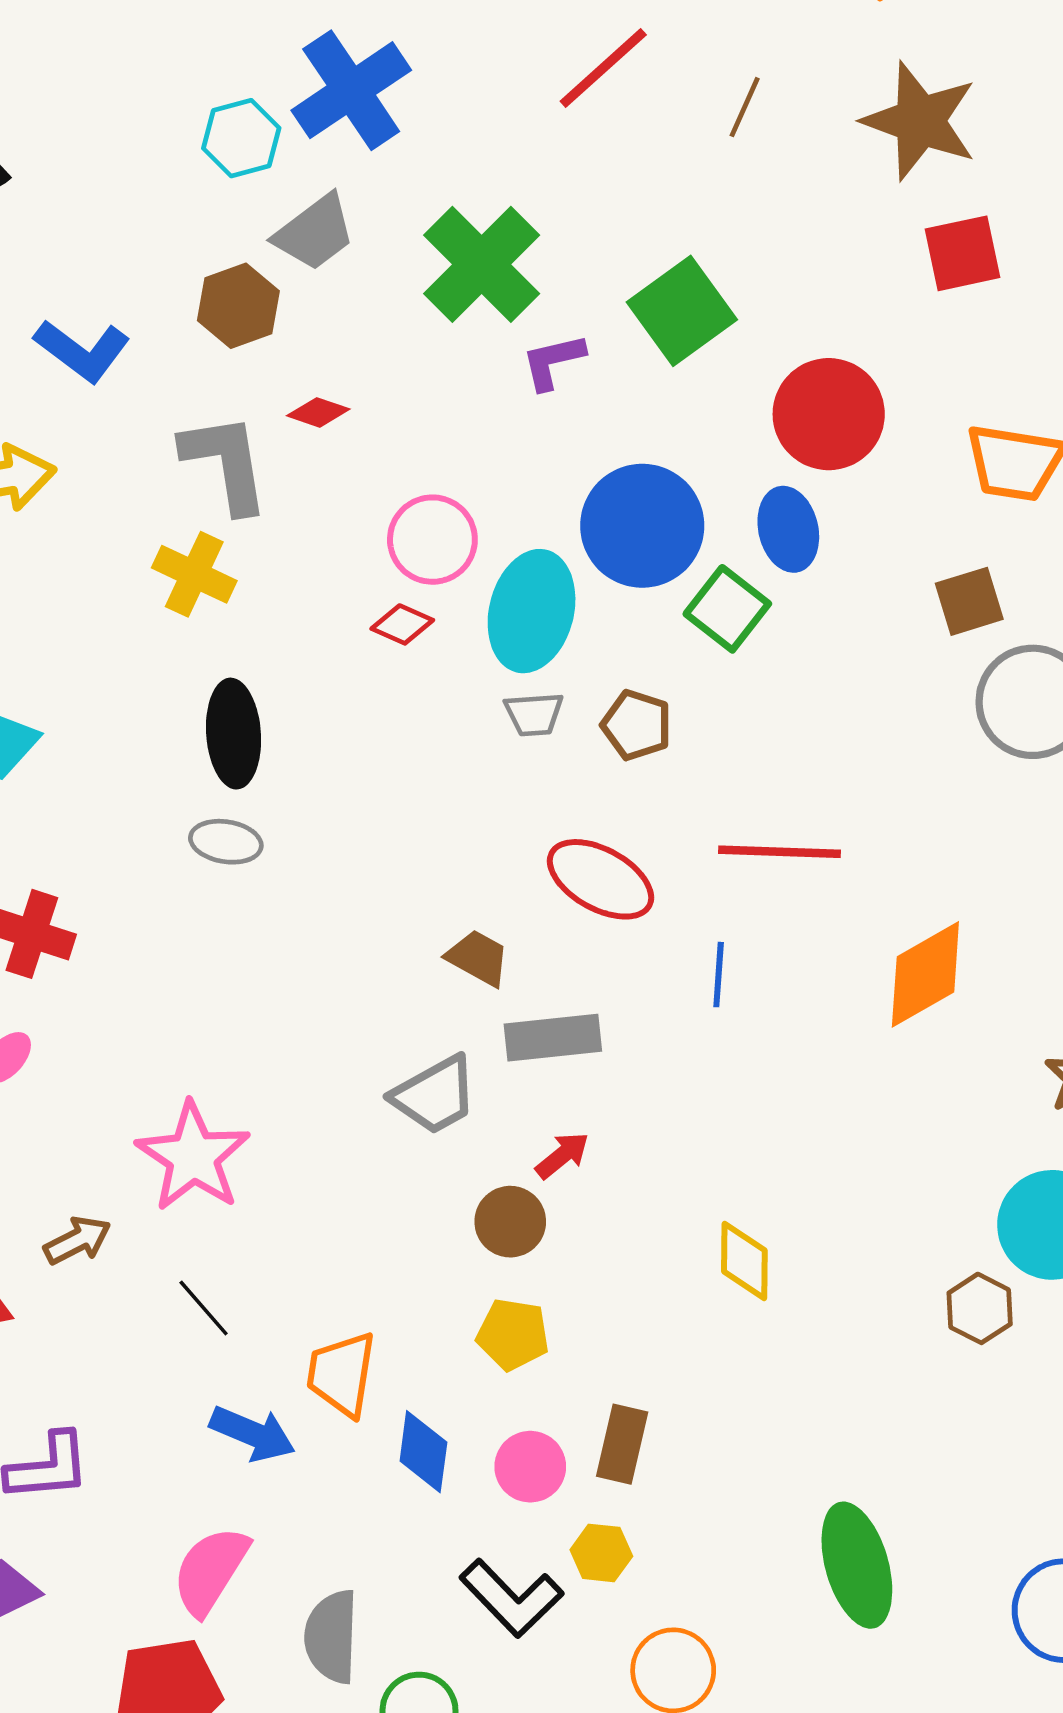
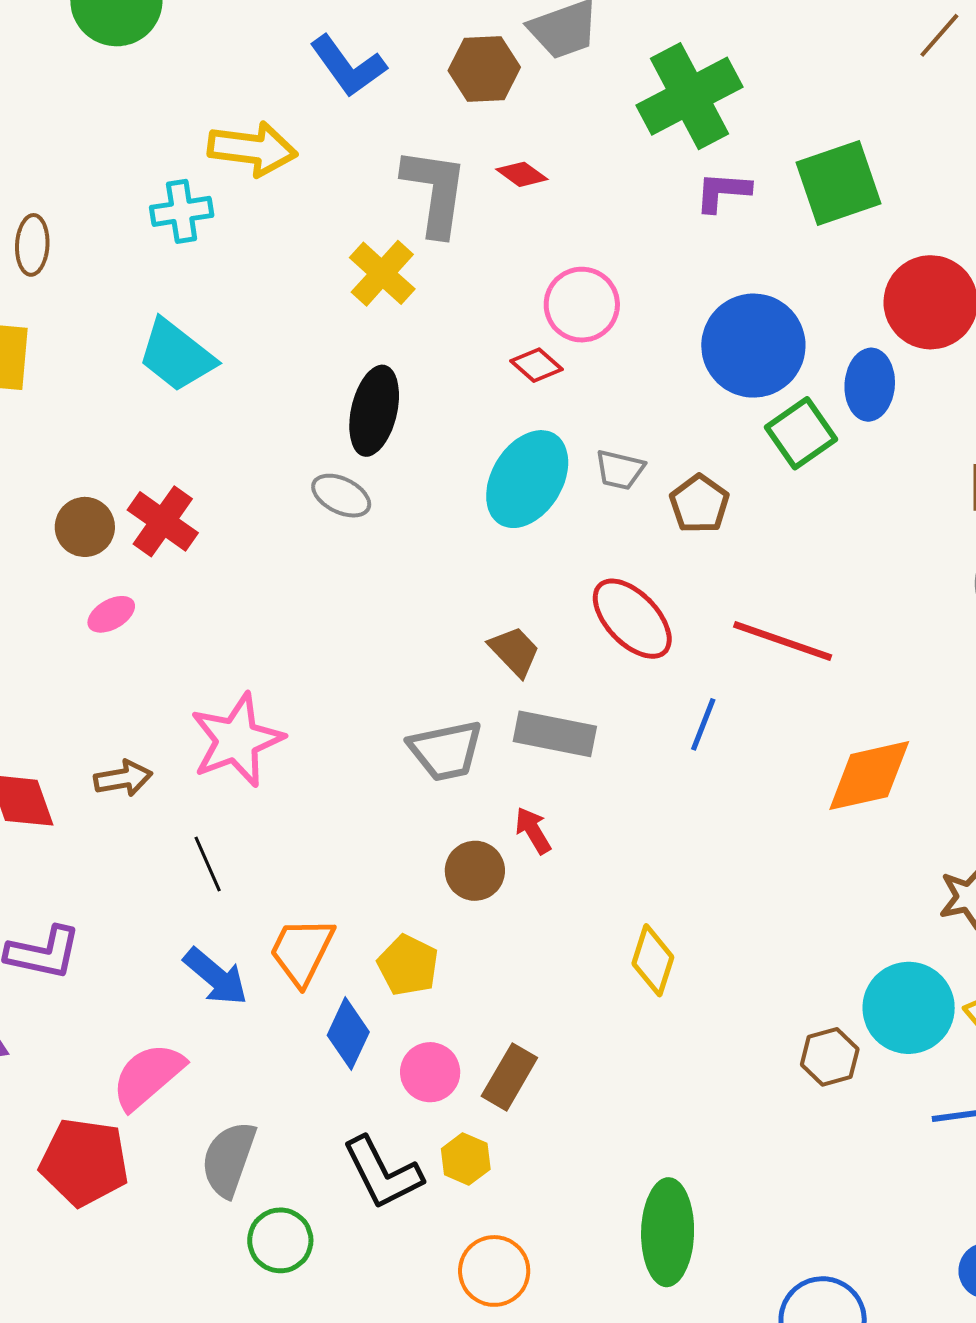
cyan ellipse: (532, 611) -> (527, 479), moved
red arrow: (562, 1155) -> (533, 831), turned -99
yellow pentagon: (513, 1334) -> (408, 965), moved

